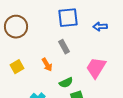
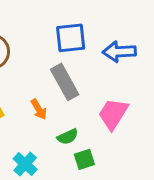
blue arrow: (100, 27) -> (119, 52), size x1.5
gray rectangle: (64, 47) -> (65, 82), size x1.6

